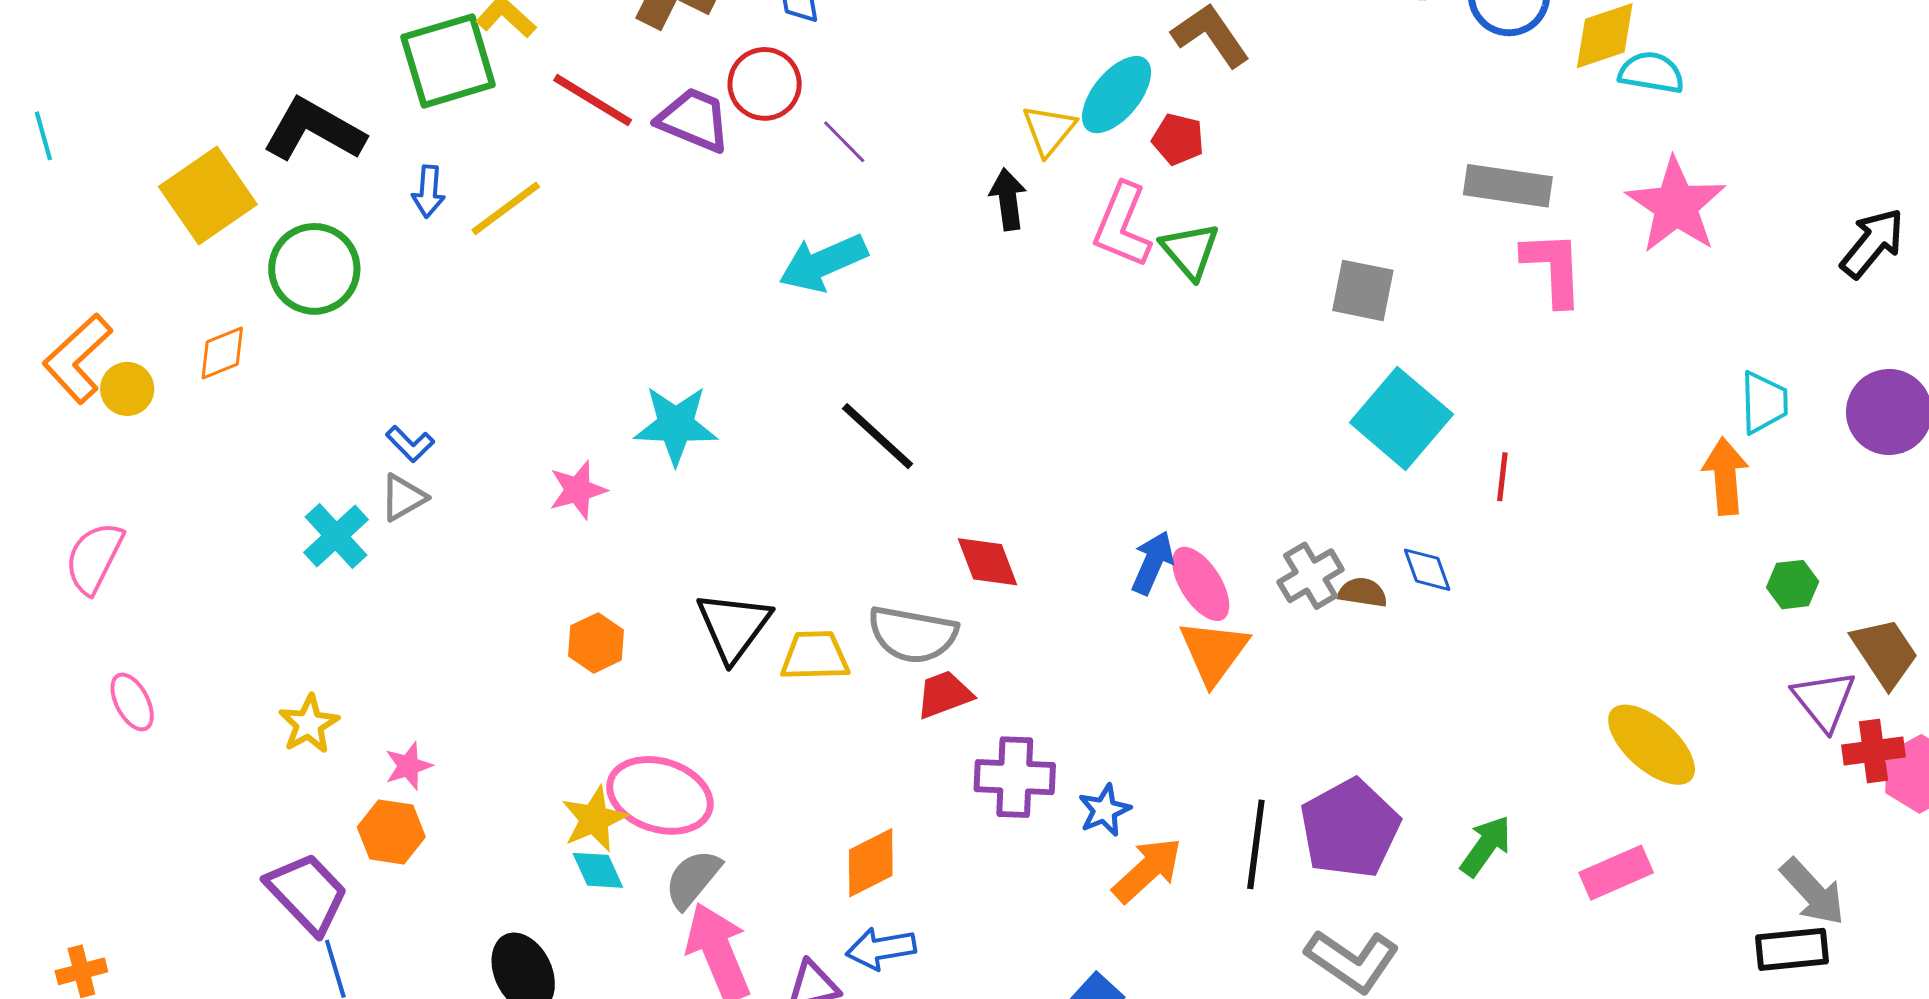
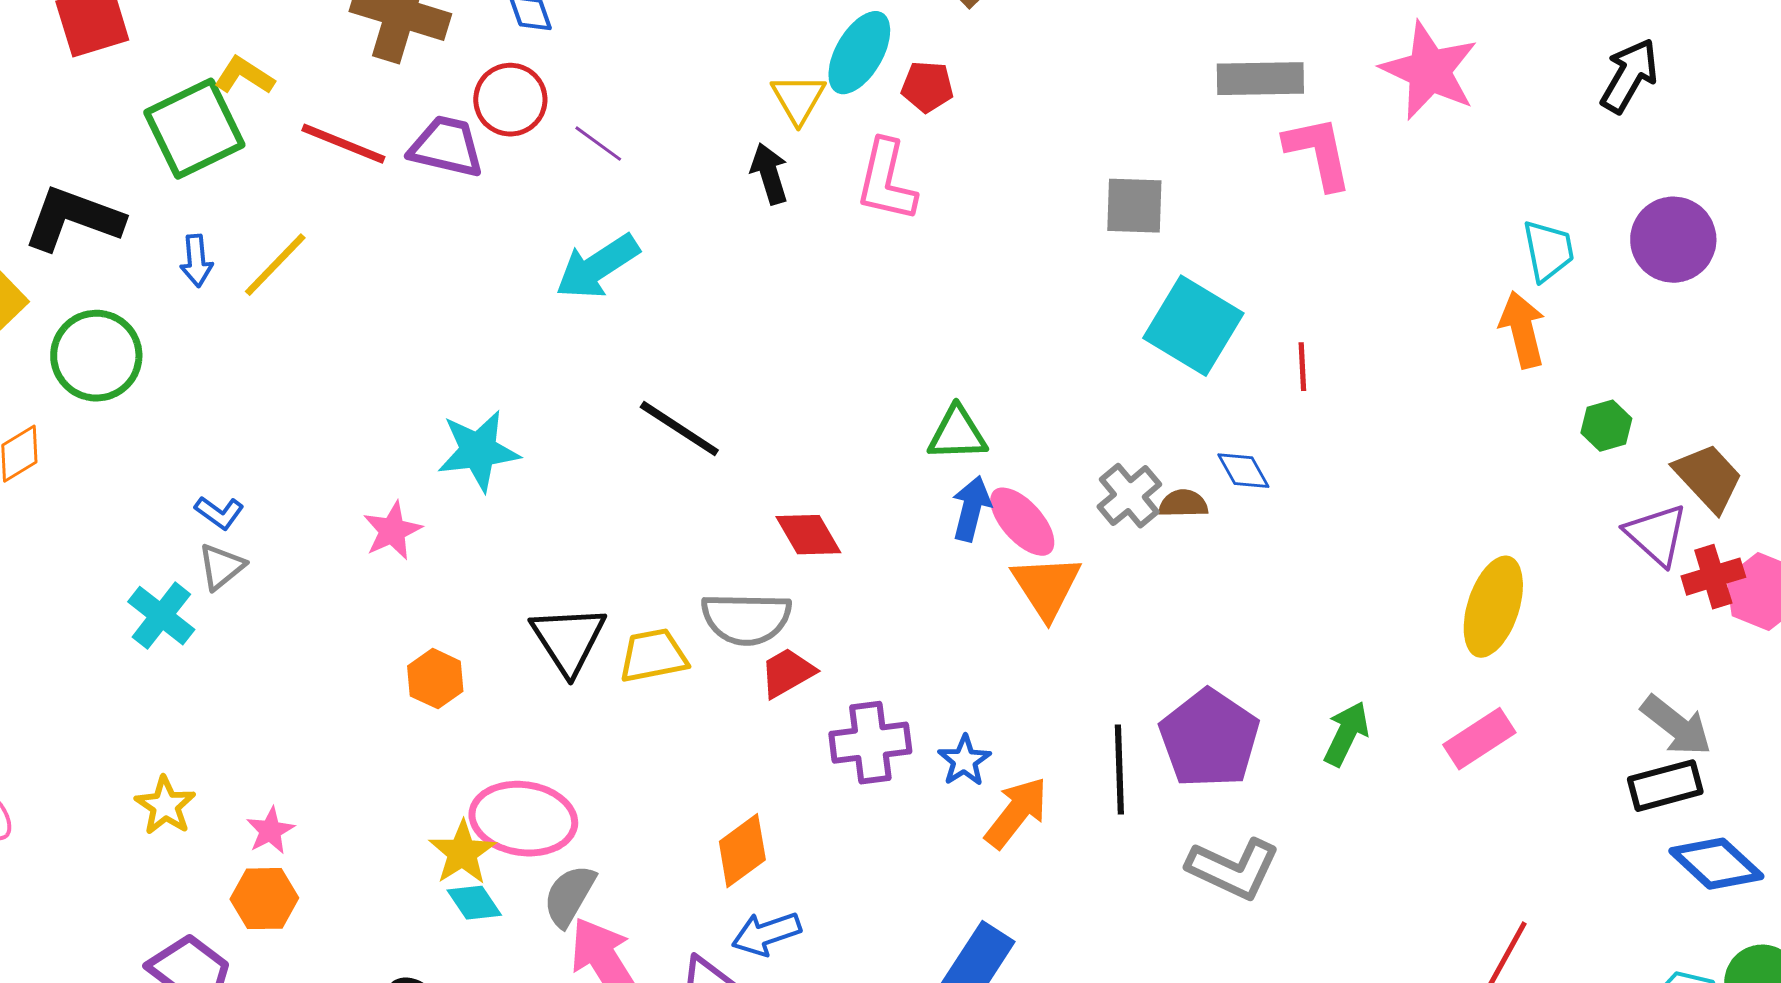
green triangle: (1190, 251) -> (957, 434), moved, turned -42
yellow ellipse: (1652, 745) -> (1493, 607), turned 76

